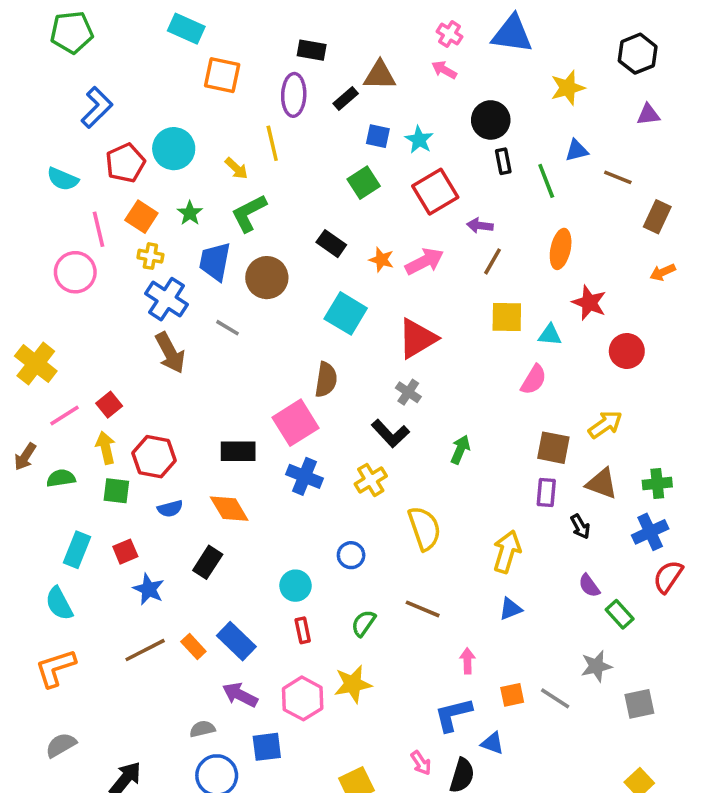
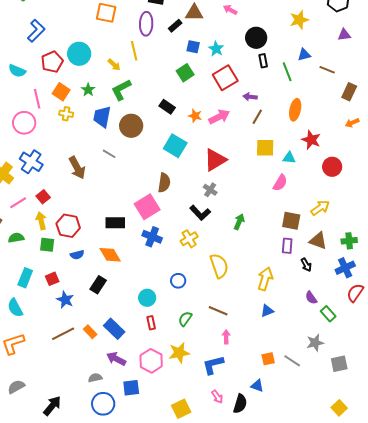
blue cross: (167, 299) -> (31, 162), moved
pink arrow: (467, 661) -> (226, 337), moved
blue L-shape: (453, 715) -> (213, 365), moved

